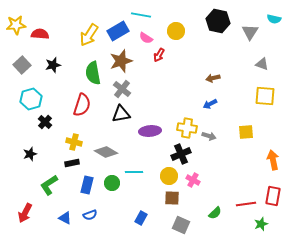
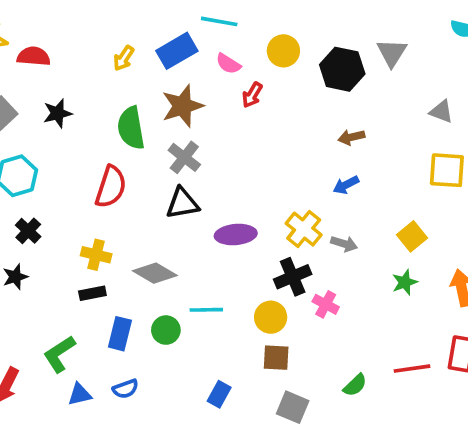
black hexagon: (218, 21) -> (342, 69), moved
gray triangle: (250, 32) -> (392, 53), moved
yellow arrow: (89, 35) -> (124, 58), size x0.6
black cross: (45, 122) -> (28, 231), moved
yellow cross: (187, 128) -> (304, 229), turned 30
yellow square: (246, 132) -> (412, 236), turned -35
pink cross: (193, 180) -> (326, 304), moved
green L-shape: (49, 185) -> (59, 354), moved
blue triangle: (65, 218) -> (80, 394), turned -40
green star: (261, 224) -> (405, 282), moved

